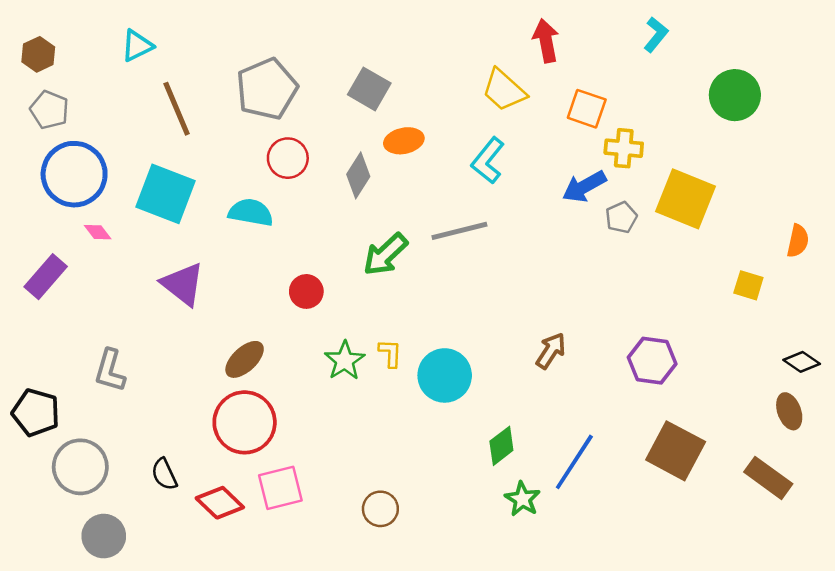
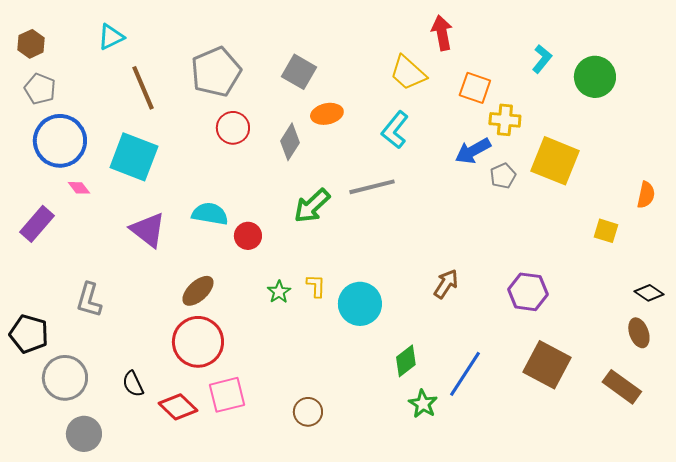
cyan L-shape: (656, 35) -> (542, 59), moved
cyan semicircle: (251, 212) -> (210, 214), moved
green star: (345, 361) -> (279, 292), size x0.7

